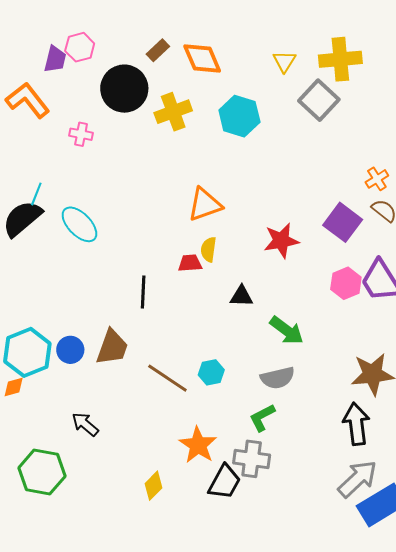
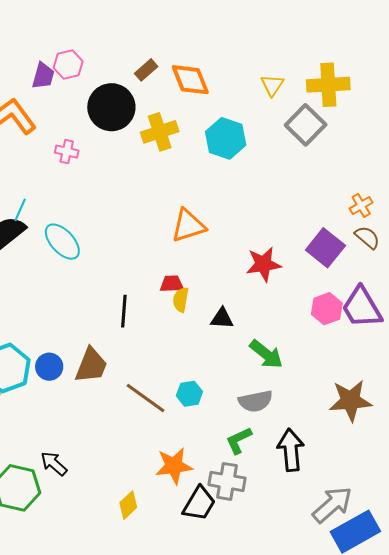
yellow semicircle: (209, 249) -> (181, 300), moved
black arrow: (85, 424) -> (54, 464), moved
black arrow: (356, 424) -> (291, 450), moved
orange star: (198, 445) -> (174, 466), turned 30

